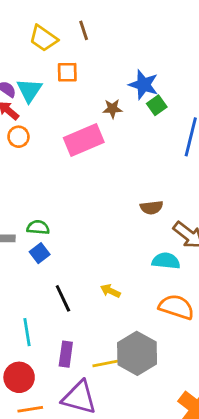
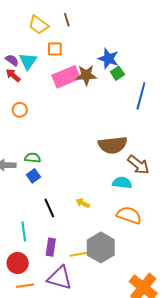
brown star: (112, 109) -> (86, 75), size x1.5
orange circle: (18, 137) -> (20, 110), moved
pink rectangle: (84, 140) -> (66, 77), moved
brown semicircle: (152, 207) -> (113, 145), size x1.8

